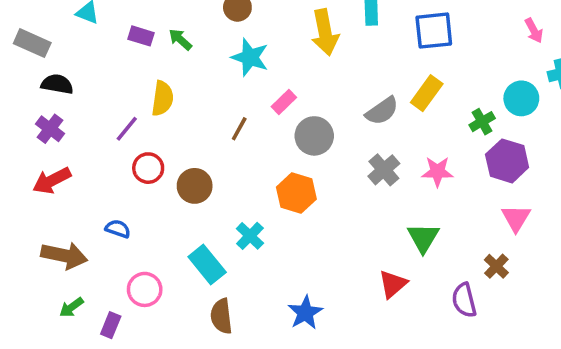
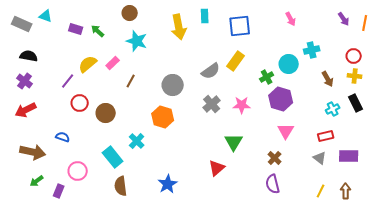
pink arrow: (534, 31) -> (291, 19), moved
gray rectangle: (32, 43) -> (22, 24), moved
yellow semicircle: (162, 98) -> (88, 64), turned -138
pink rectangle: (284, 102) -> (113, 63), moved
purple semicircle: (464, 300) -> (273, 184), moved

